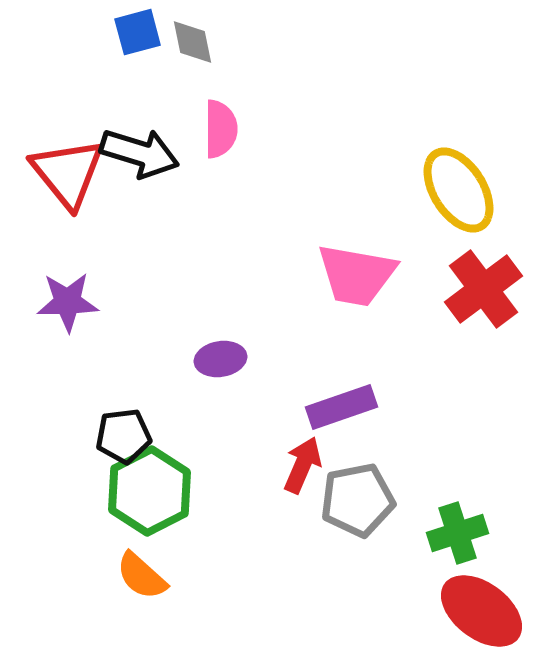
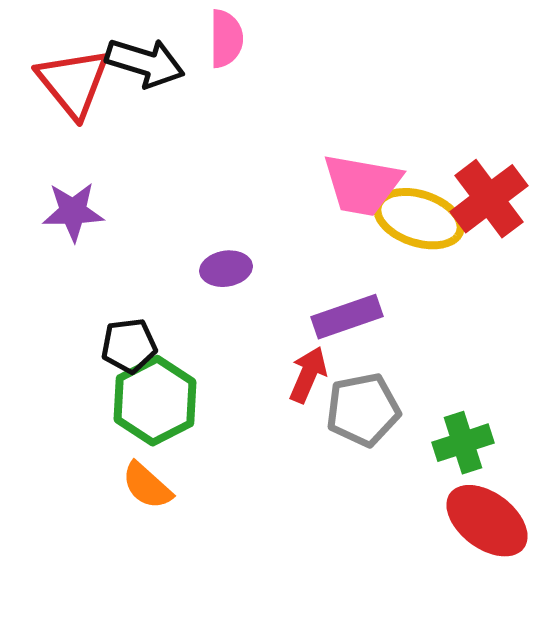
yellow ellipse: (458, 190) -> (419, 219), moved, turned -40

